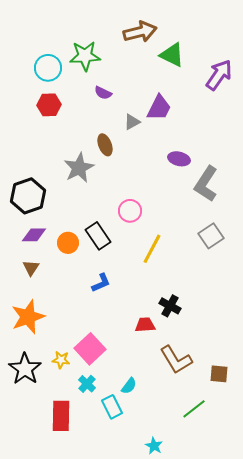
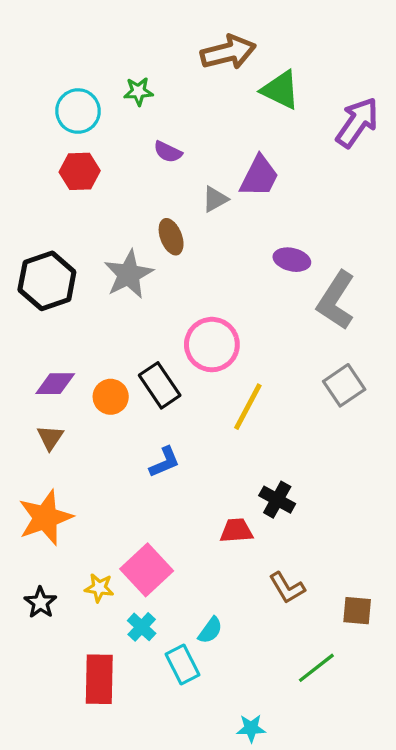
green star: (85, 56) -> (138, 91), size x0.6
black hexagon: (28, 196) -> (47, 281), moved
pink circle: (130, 211) -> (212, 345), size x1.4
brown L-shape: (176, 360) -> (287, 588), size x0.7
black star: (25, 369) -> (40, 602), size x0.6
cyan star: (154, 446) -> (251, 728), turned -30

